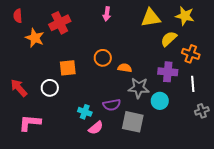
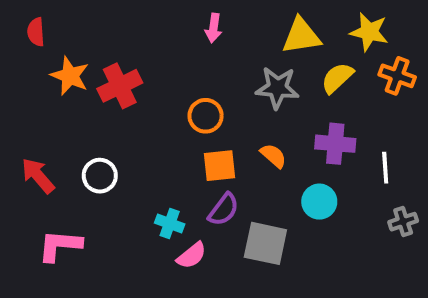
red cross: (60, 23) -> (120, 86), moved
orange cross: (191, 54) -> (397, 76), moved
orange square: (68, 68) -> (220, 166), moved
orange semicircle: (125, 68) -> (273, 156), moved, turned 32
gray star: (139, 88) -> (277, 88), moved
purple semicircle: (112, 105) -> (223, 210), turned -42

